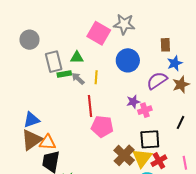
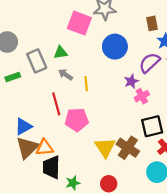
green rectangle: (64, 74) -> (13, 77), moved
yellow line: (96, 77) -> (86, 84), moved
purple star: (133, 102) -> (131, 81), moved
red line: (90, 106) -> (56, 104), moved
pink pentagon: (102, 126) -> (77, 120), moved
yellow triangle: (142, 158) -> (105, 147), moved

